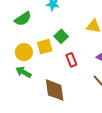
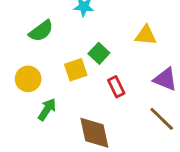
yellow circle: (24, 52) -> (28, 79), moved
green arrow: (24, 72) -> (47, 109), turned 98

